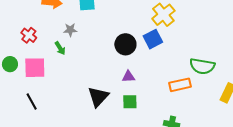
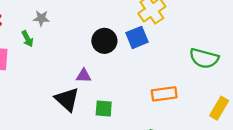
green semicircle: (202, 66) -> (204, 58), moved
purple triangle: (128, 77) -> (84, 76), moved
black triangle: (98, 97) -> (67, 99), turned -35

